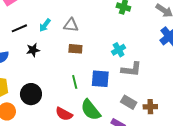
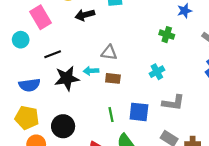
cyan arrow: (45, 25) -> (91, 71), moved, turned 48
black star: (33, 50) -> (67, 78), size x1.6
cyan cross: (119, 50) -> (157, 72), moved

